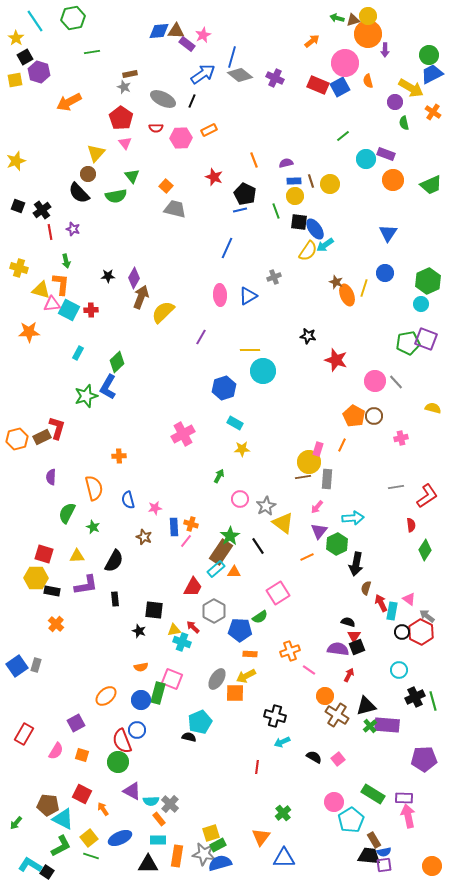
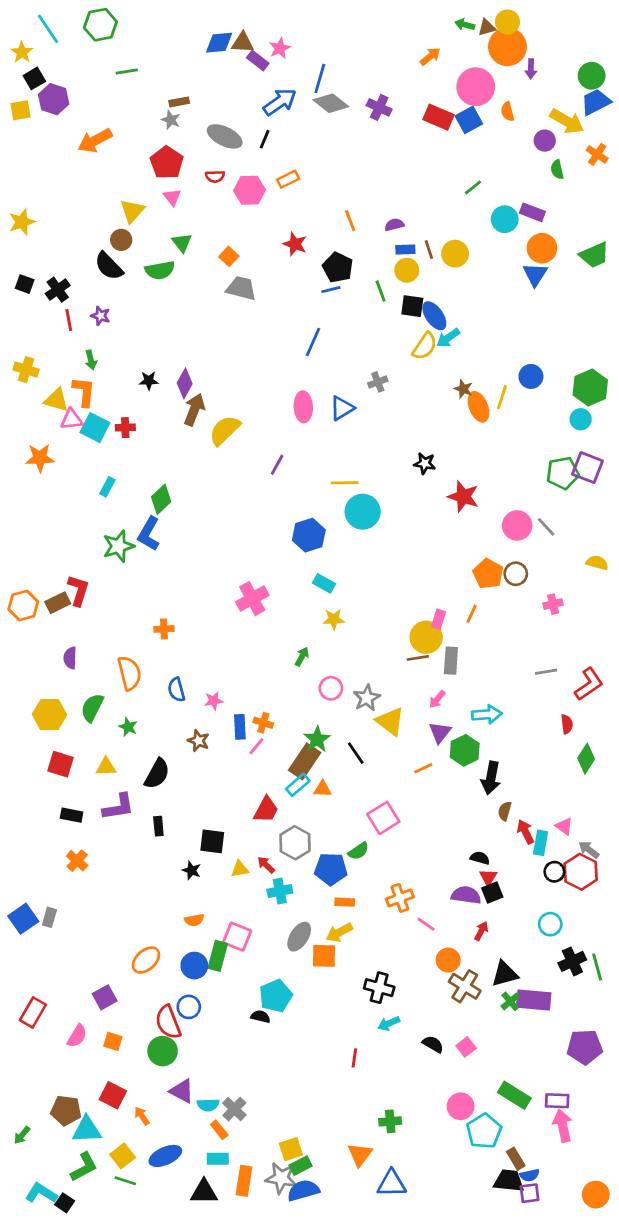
blue triangle: (388, 233) -> (535, 274), moved
yellow hexagon: (36, 578) -> (49, 714), moved
cyan cross: (182, 642) -> (280, 891), moved, turned -30
green cross: (283, 813) -> (390, 1121), turned 35
cyan triangle: (63, 819) -> (87, 1130), turned -30

